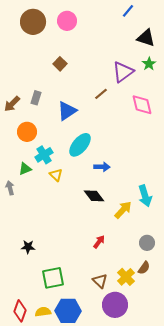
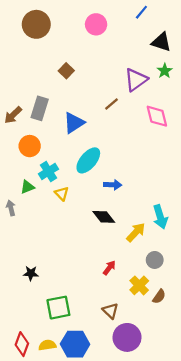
pink circle: (67, 21) -> (96, 24), moved
gray rectangle: (36, 98) -> (40, 108), size x1.5
gray circle: (147, 243) -> (155, 260), moved
yellow cross: (126, 277) -> (139, 285), moved

